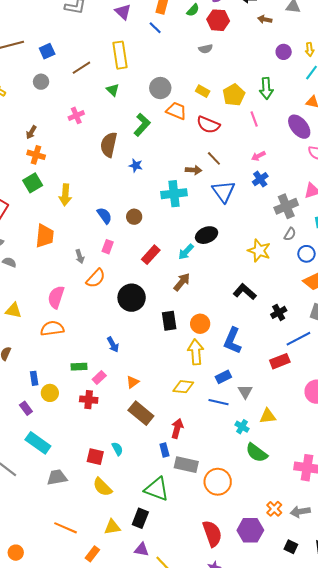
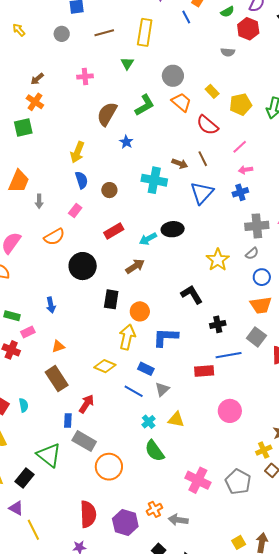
pink line: (254, 119) -> (240, 147), moved, turned 49
yellow arrow: (65, 195) -> (77, 152), moved
gray arrow: (80, 256) -> (39, 201), moved
blue L-shape: (233, 341) -> (165, 337), turned 52
blue rectangle: (223, 377) -> (146, 369), turned 35

